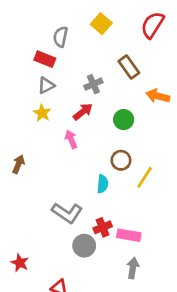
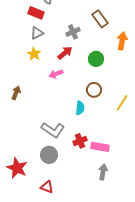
orange arrow: (158, 96) -> (122, 41), turned 84
pink arrow: (71, 139) -> (56, 74), turned -88
yellow line: (145, 177) -> (122, 103), moved
gray circle: (84, 246) -> (49, 155), moved
red star: (20, 263) -> (17, 168), size x1.5

